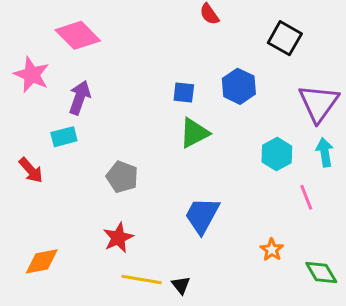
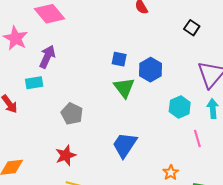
black square: (285, 38) -> (192, 28), size x0.7
blue hexagon: (239, 86) -> (151, 70), moved
green triangle: (194, 133) -> (124, 88), turned -45

